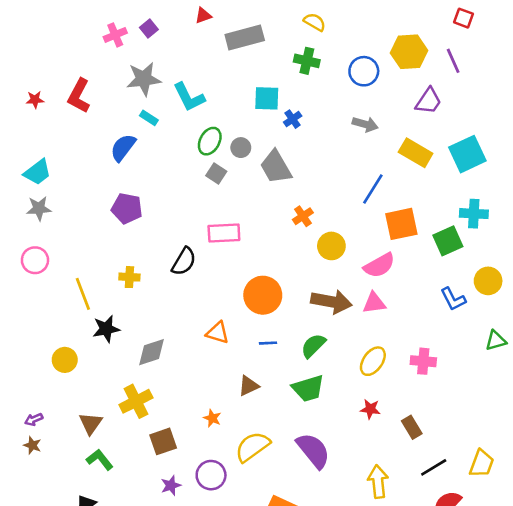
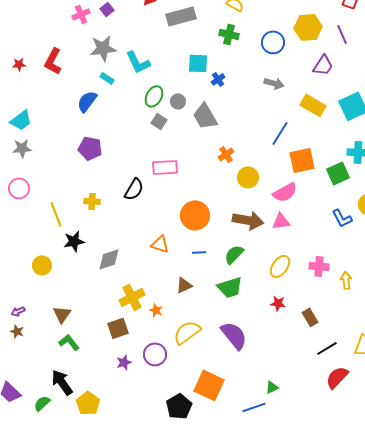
yellow cross: (136, 401) -> (132, 297), moved
yellow arrow: (378, 482) -> (346, 280), moved, size x0.7

